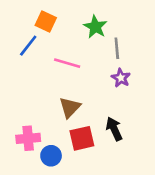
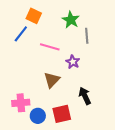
purple star: (121, 78) -> (73, 62), moved
red square: (82, 138) -> (62, 114), moved

